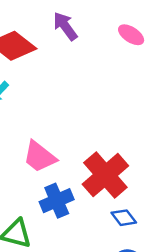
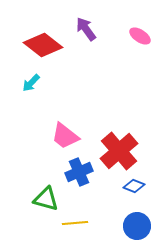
blue diamond: (124, 218) -> (134, 186), turned -30

